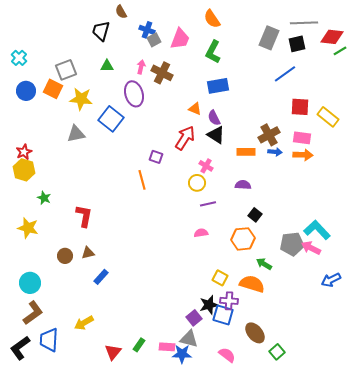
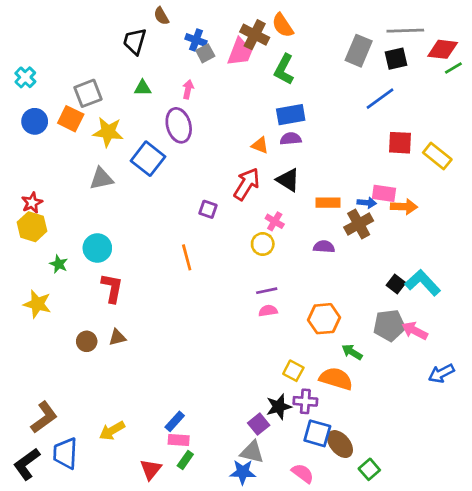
brown cross: (162, 73) -> (255, 35), moved
purple semicircle: (214, 118) -> (291, 139), moved, turned 112
brown cross: (269, 135) -> (359, 224), moved
pink rectangle: (302, 138) -> (384, 193), moved
orange line: (142, 180) -> (187, 257), moved
purple line: (208, 204) -> (267, 291), moved
black square: (255, 215) -> (396, 284), moved
cyan L-shape: (317, 230) -> (423, 283), moved
blue rectangle: (101, 277) -> (175, 421), moved
cyan circle: (30, 283) -> (97, 248), moved
blue square: (223, 315) -> (317, 433), moved
pink rectangle: (167, 347) -> (179, 440), moved

